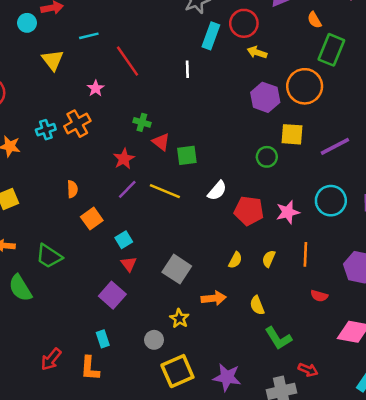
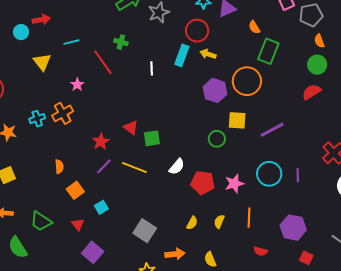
cyan rectangle: (211, 36) -> (182, 55), moved
green cross: (142, 122) -> (121, 42), moved
red triangle: (129, 264) -> (78, 224), moved

